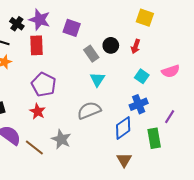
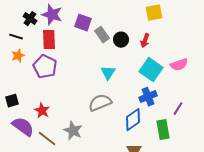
yellow square: (145, 18) -> (154, 13), turned -30
gray rectangle: (91, 54) -> (102, 35), moved
cyan square: (142, 76) -> (151, 70), size x1.6
purple pentagon: (44, 85) -> (45, 67), moved
red star: (38, 111) -> (42, 111), moved

